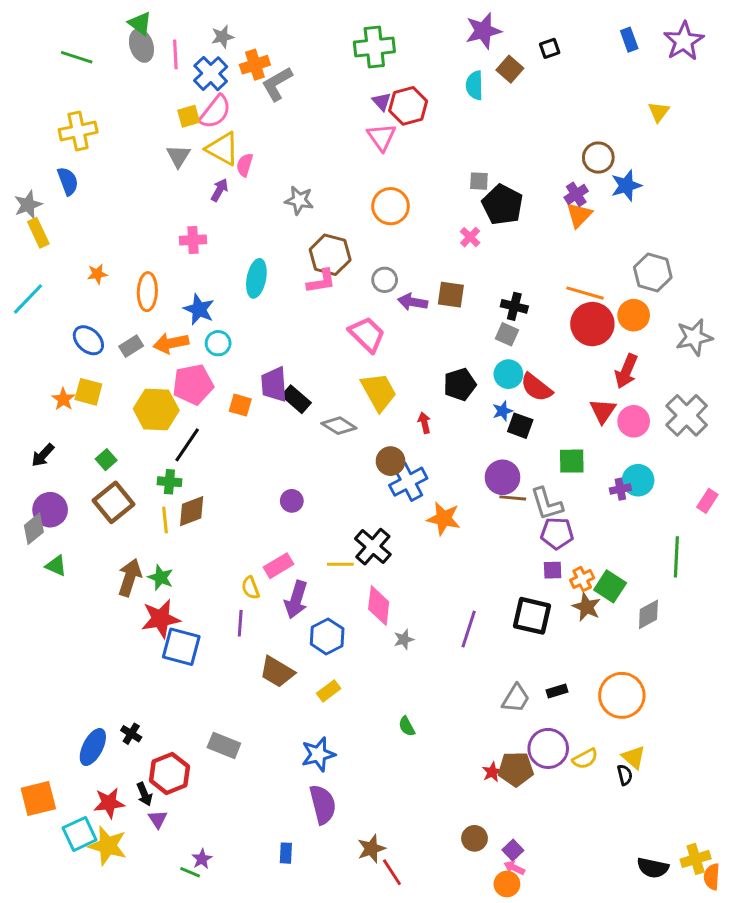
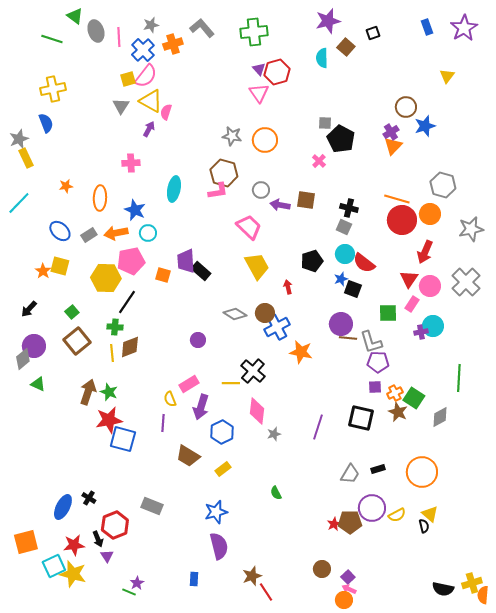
green triangle: (140, 23) -> (75, 16), moved
gray L-shape: (277, 84) -> (202, 28), moved, turned 80
gray star: (299, 200) -> (232, 136), moved
gray diamond: (339, 426) -> (235, 314), moved
pink rectangle: (707, 501) -> (412, 304), moved

